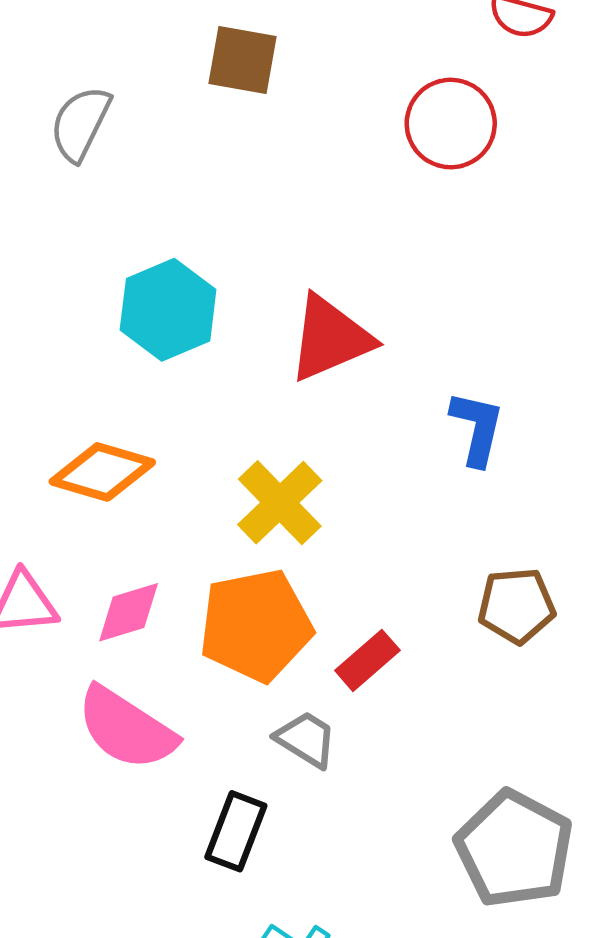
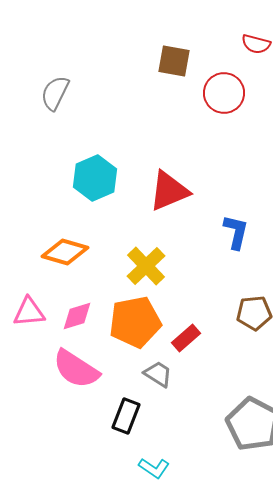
brown square: (243, 60) -> (174, 61), moved

